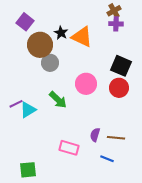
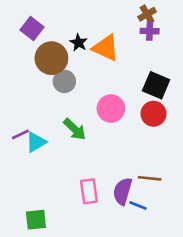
purple semicircle: (95, 135) -> (123, 191), moved, size x1.5
pink rectangle: (69, 148) -> (89, 191), turned 66

